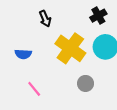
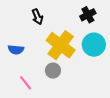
gray circle: (86, 83) -> (53, 71), moved

